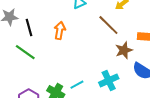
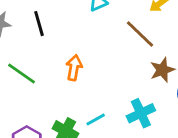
black line: (29, 27) -> (39, 24), moved
orange arrow: (60, 30) -> (74, 68), moved

